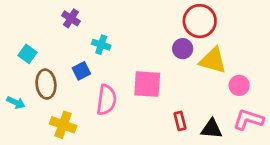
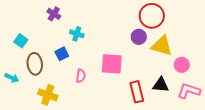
pink semicircle: (106, 100) -> (81, 76), size x0.6
red rectangle: (180, 121) -> (137, 92), size x1.5
black triangle: (212, 129) -> (161, 85), moved

